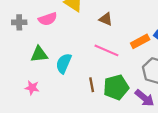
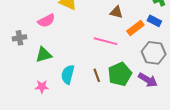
brown triangle: (106, 19) -> (116, 12), moved
gray cross: (19, 22) -> (19, 38), moved
cyan semicircle: (64, 63) -> (68, 74), moved

